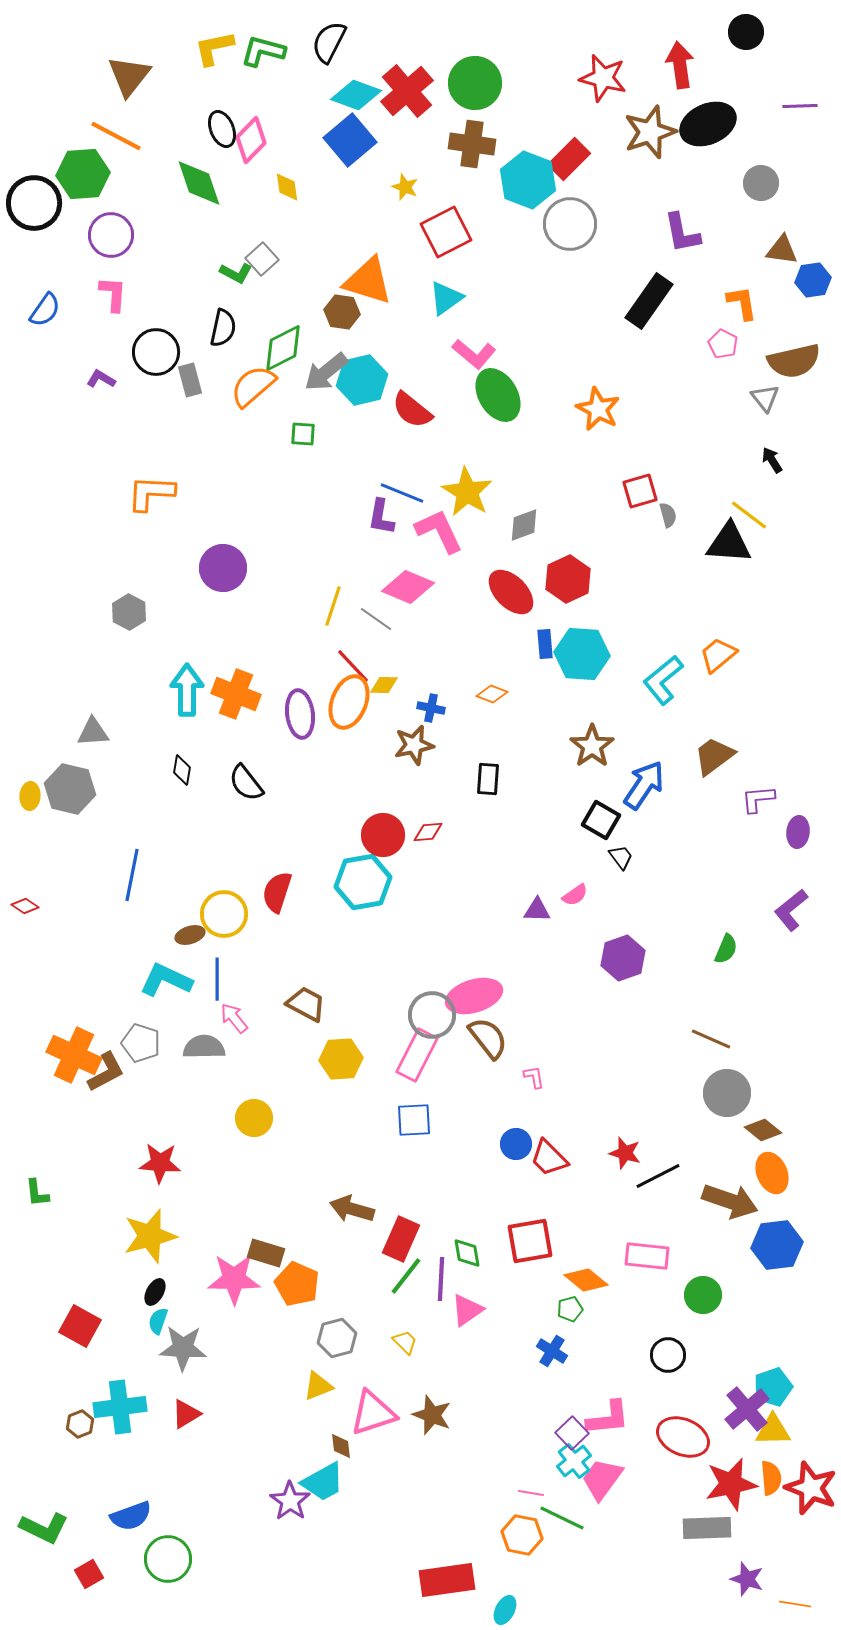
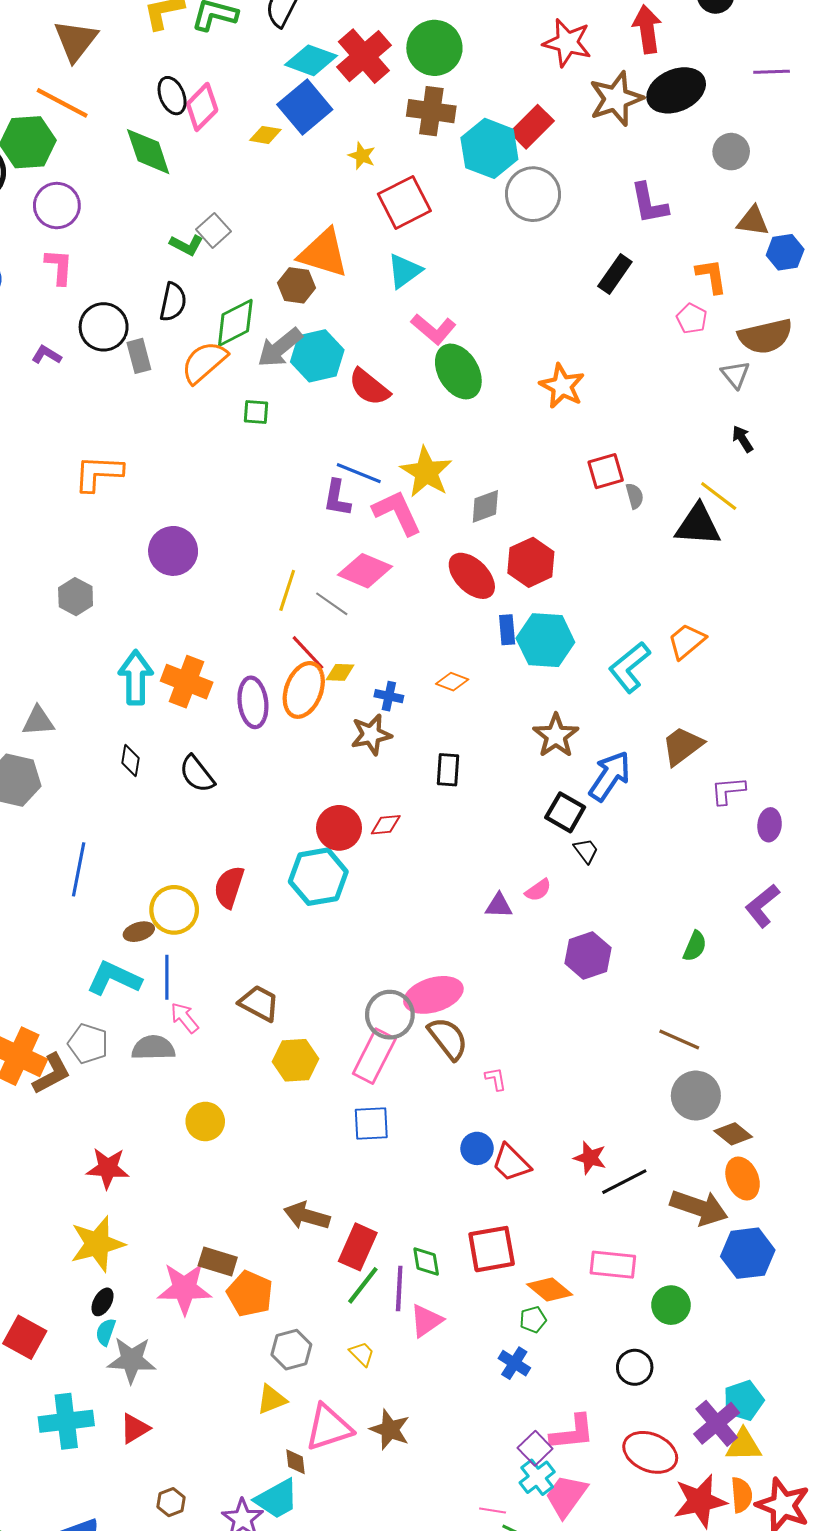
yellow diamond: (287, 187) -> (265, 135), moved, turned -72
black rectangle: (649, 301) -> (615, 274), size x0.7
brown hexagon: (80, 1424) -> (171, 1502), moved

